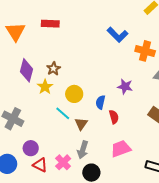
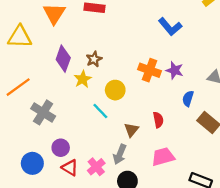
orange cross: (145, 51) -> (149, 70), moved
purple star: (125, 87) -> (175, 70), moved
blue semicircle: (100, 102) -> (188, 99), moved
brown triangle: (81, 124) -> (131, 130), moved

